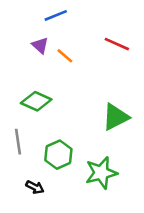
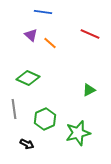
blue line: (56, 15) -> (43, 12), turned 30
green triangle: (116, 117) -> (89, 90), size x0.6

